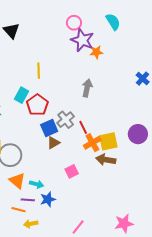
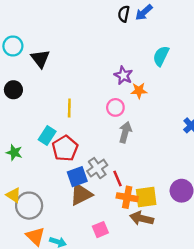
cyan semicircle: (113, 22) -> (161, 56), turned -126
pink circle: (74, 23) -> (115, 107), moved
purple star: (82, 40) -> (123, 75), size x0.7
brown triangle: (53, 143) -> (81, 194), size x1.5
orange cross: (92, 143) -> (127, 197), turned 36

